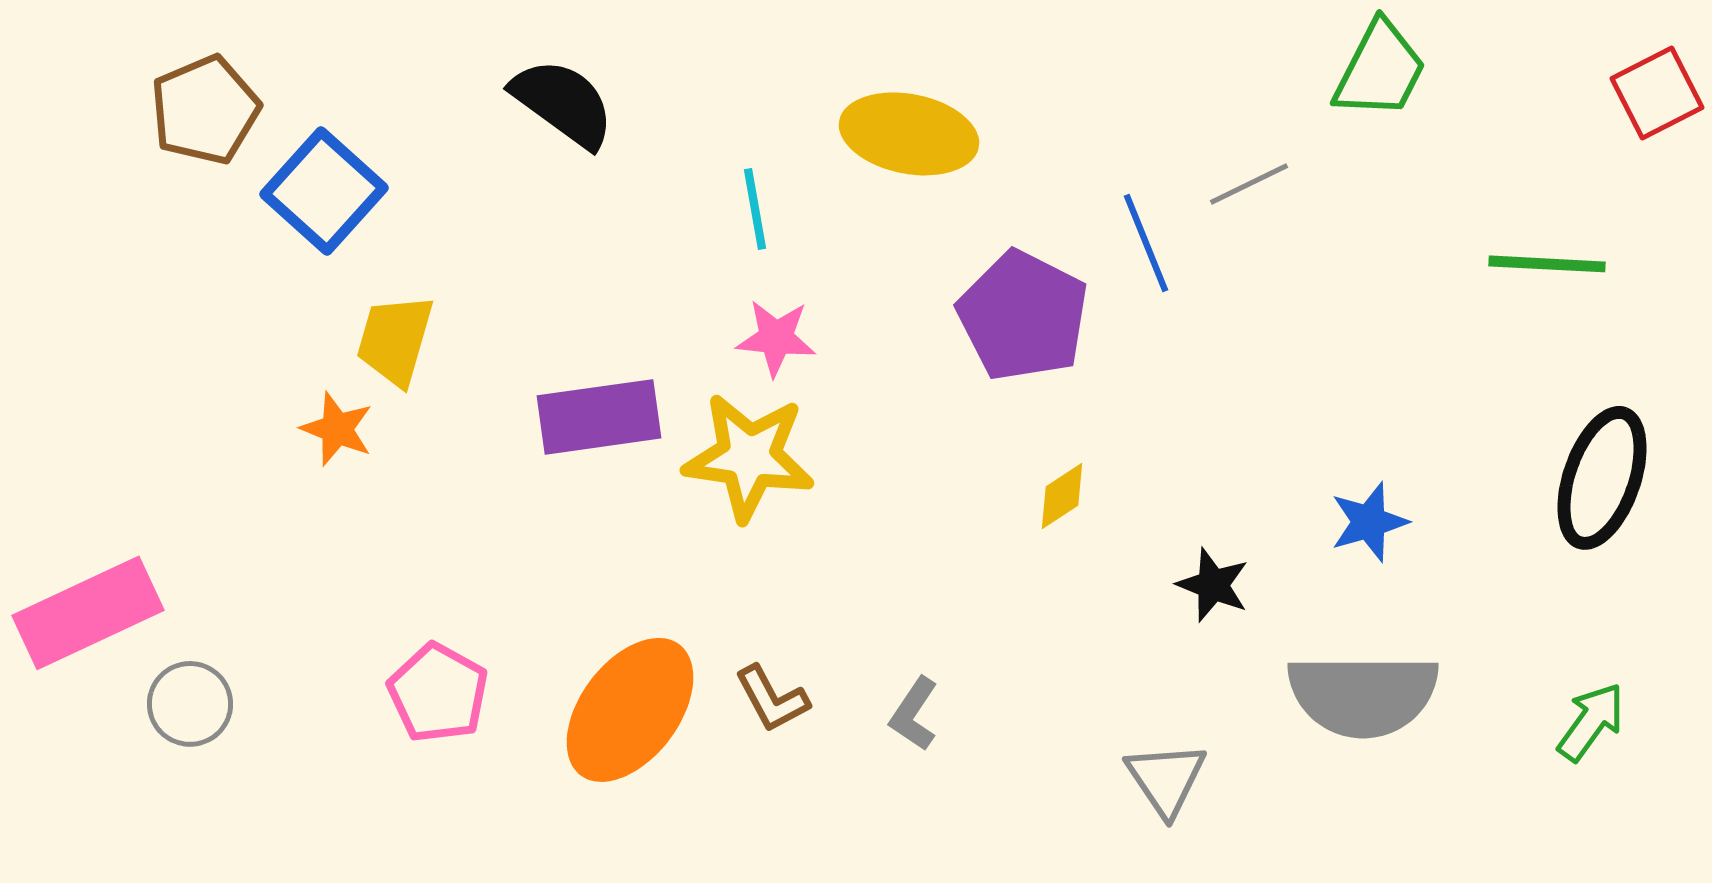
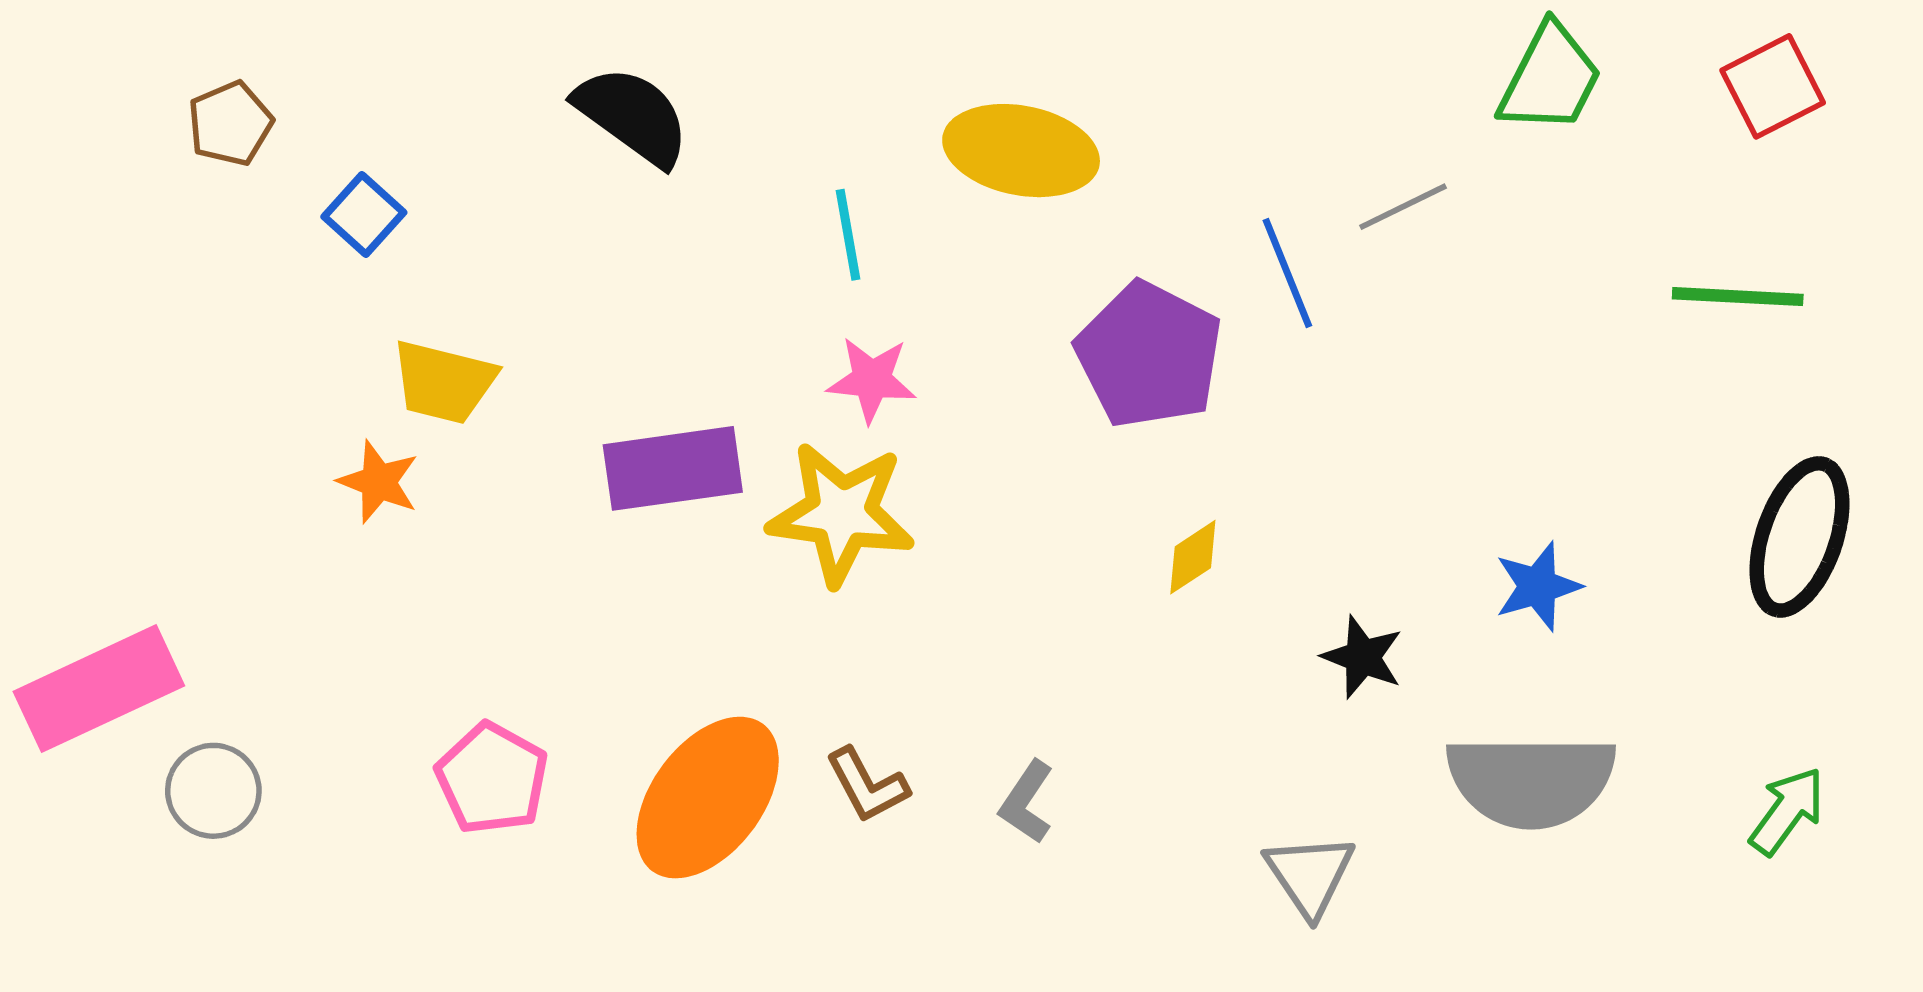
red square: (1657, 93) -> (1773, 86), moved
brown pentagon: (205, 110) -> (230, 124), size x0.7
blue square: (324, 191) -> (364, 215), size x0.6
yellow trapezoid: (395, 340) -> (444, 382), turned -92

